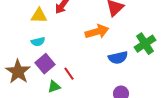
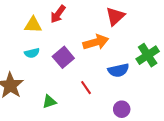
purple square: (45, 64) -> (63, 57), moved
red line: (69, 74) -> (86, 88), moved

